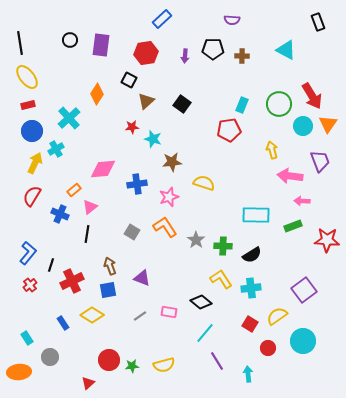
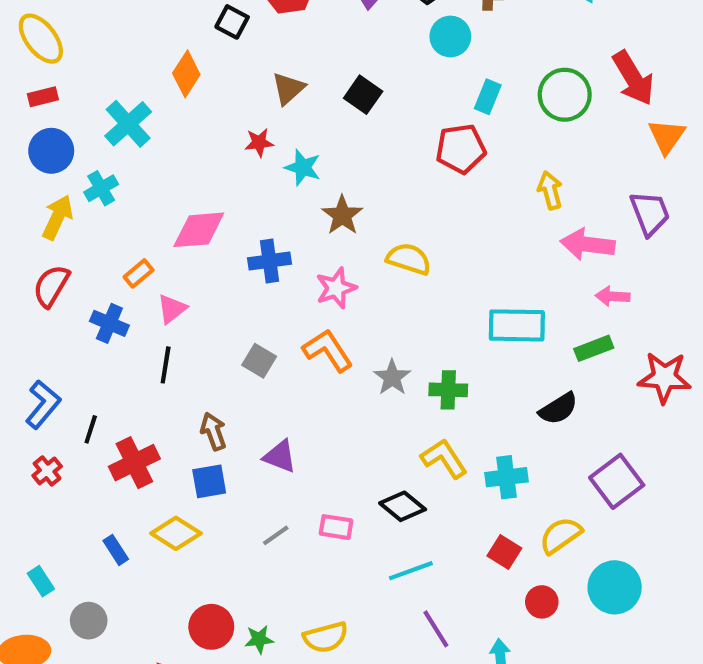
black square: (129, 80) -> (232, 22), moved
cyan circle: (303, 126) -> (450, 36), moved
brown star: (172, 162) -> (342, 215), turned -30
black semicircle: (252, 255) -> (558, 409), moved
cyan line: (205, 333) -> (411, 571), turned 30

